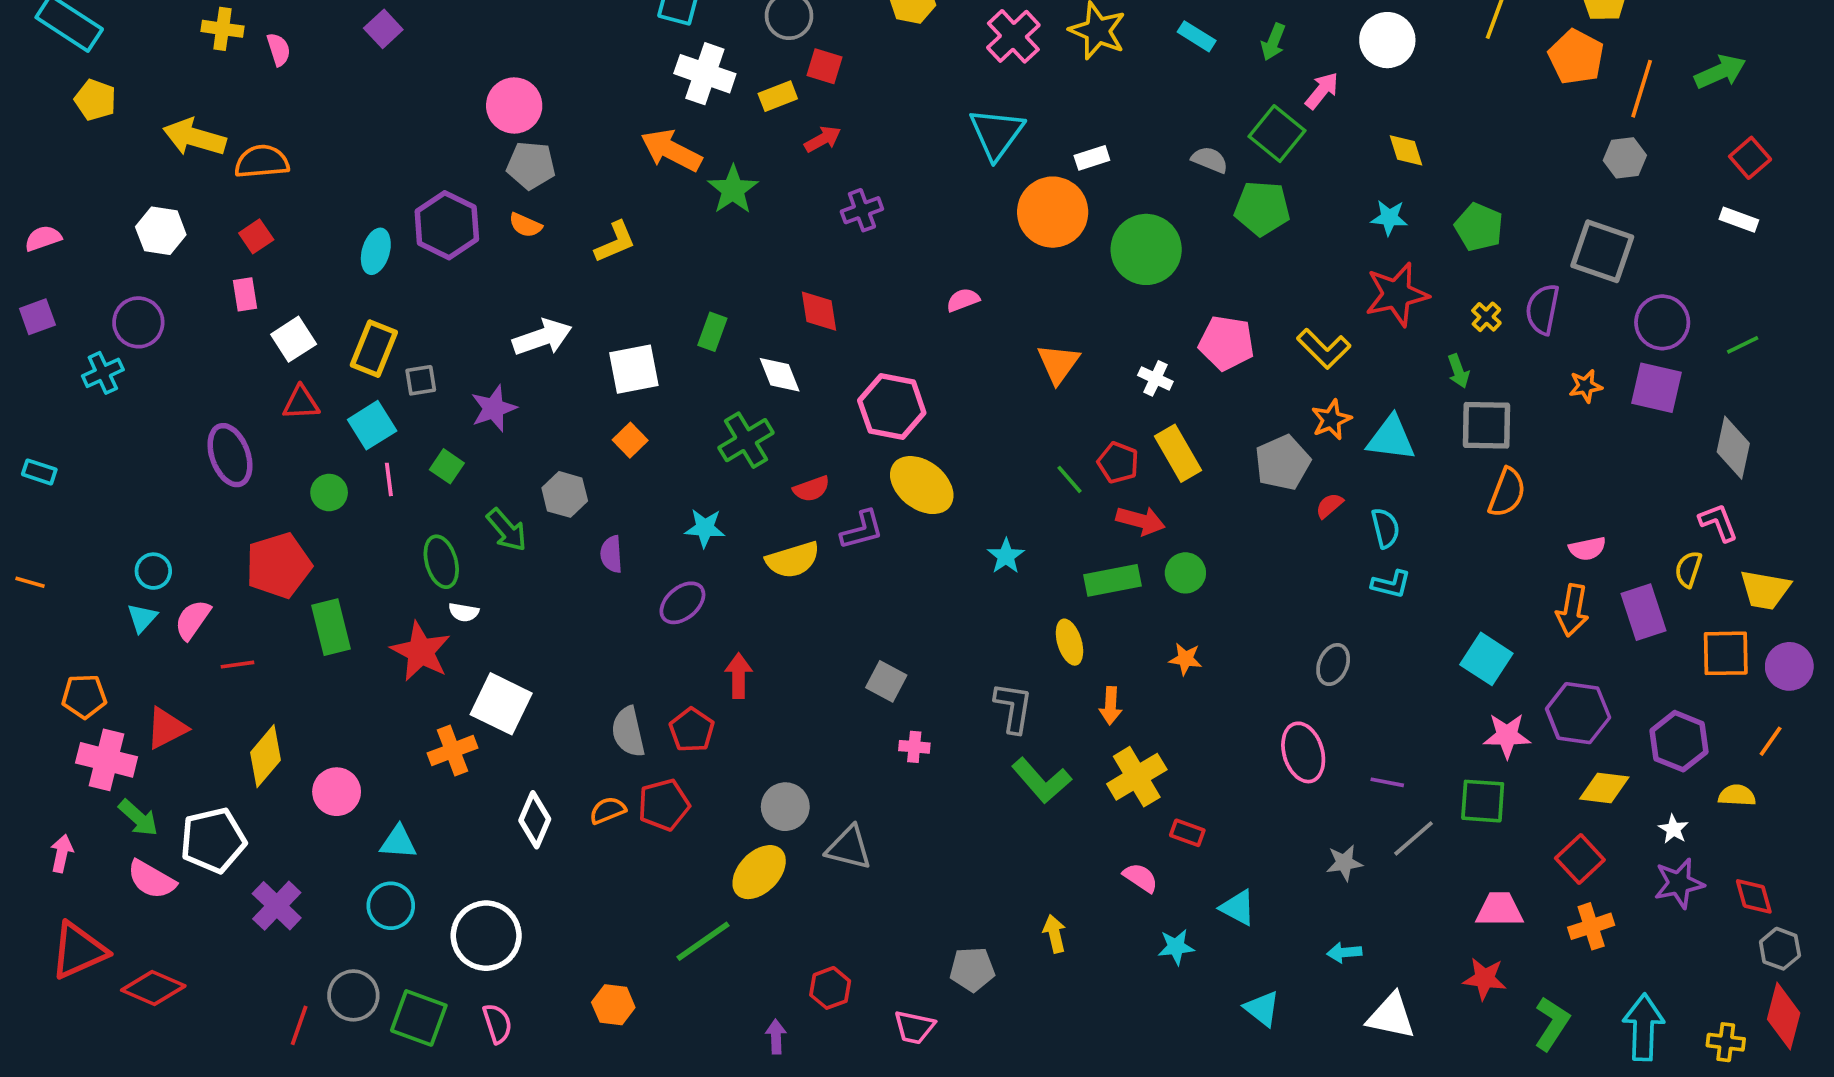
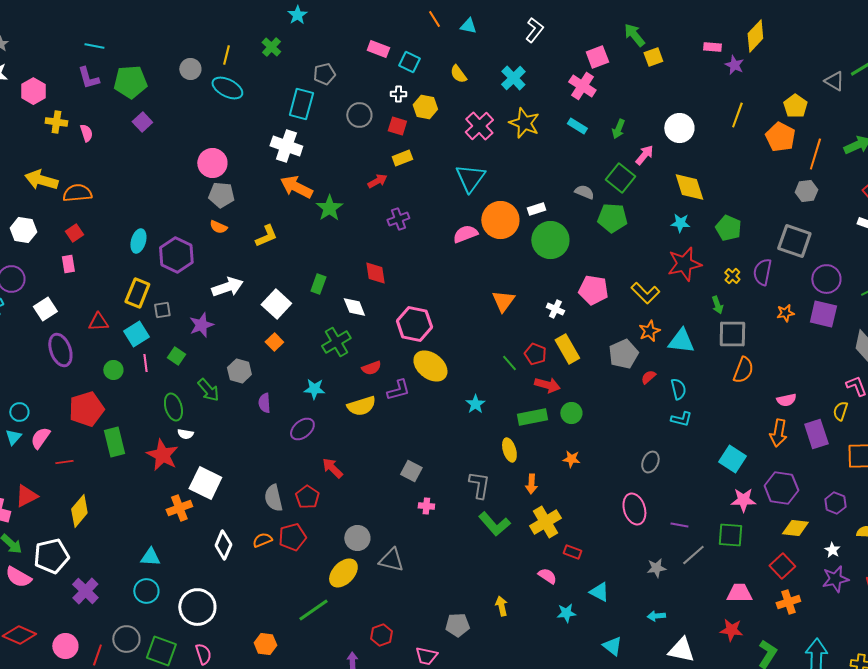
red square: (825, 66) -> (397, 126), moved
white cross: (705, 74) -> (286, 146), moved
yellow rectangle: (778, 96) -> (402, 158), moved
yellow diamond: (1406, 150) -> (689, 187), size x1.6
white rectangle: (1092, 158) -> (536, 209), moved
purple hexagon: (447, 225) -> (176, 255), moved
pink semicircle: (963, 300) -> (465, 234), moved, size x1.4
white square: (294, 339) -> (45, 309), moved
white square: (634, 369) -> (276, 304), turned -36
red arrow: (739, 676) -> (332, 468), turned -45
purple hexagon: (1679, 741) -> (835, 503), size x0.7
pink circle: (337, 792) -> (65, 646), moved

